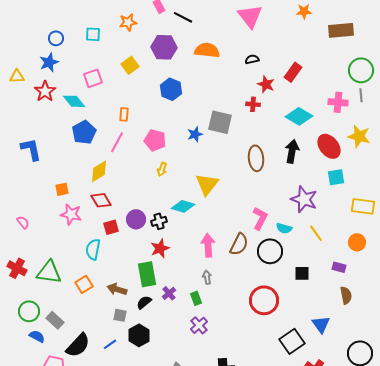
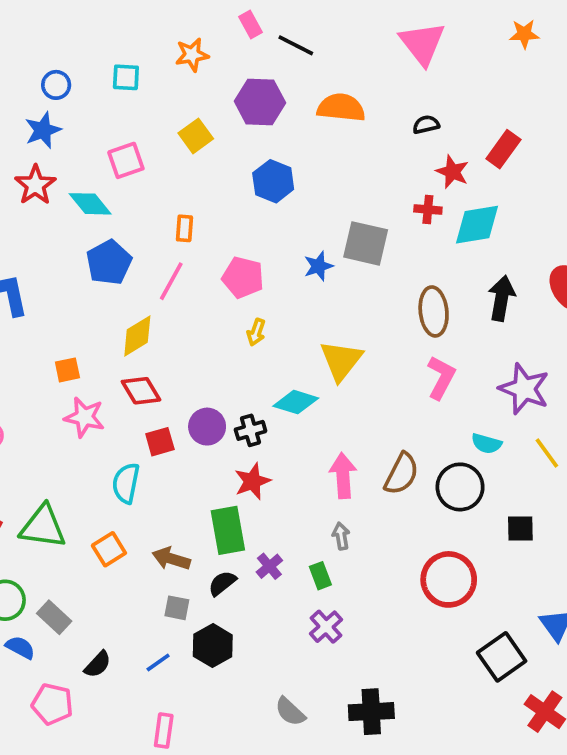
cyan diamond: (299, 116) -> (477, 225), moved, turned -40
pink L-shape: (260, 218) -> (441, 378), moved
black semicircle: (78, 345) -> (98, 664), size x0.6

